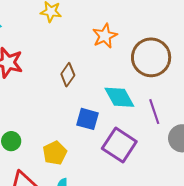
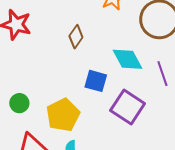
yellow pentagon: (55, 153) -> (63, 115), size x1.4

